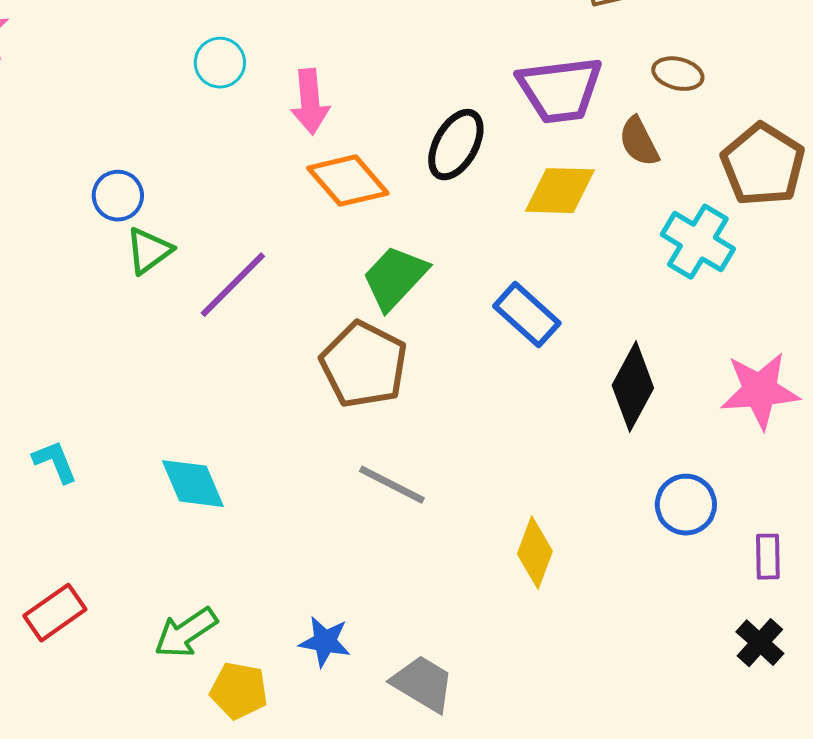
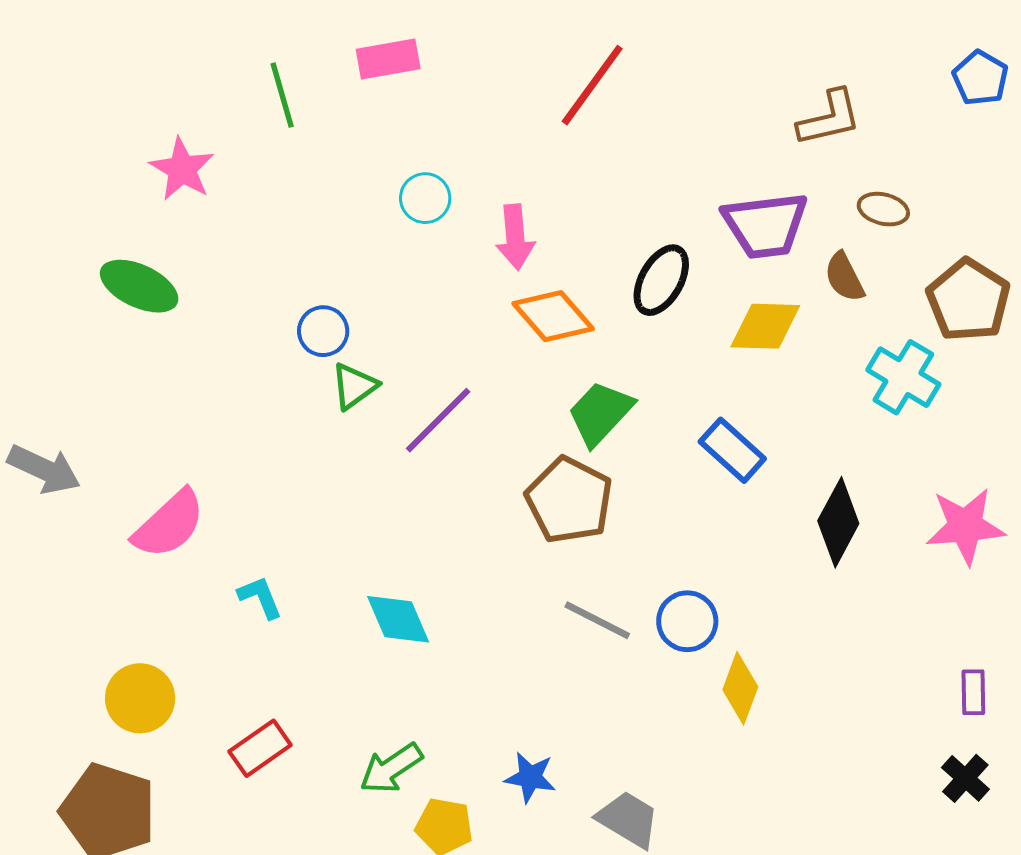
blue circle: (686, 505) -> (687, 621), moved

